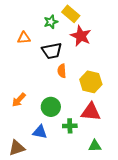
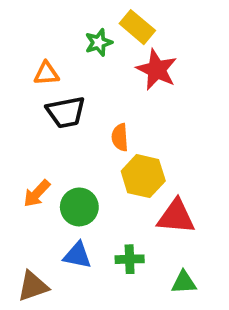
black trapezoid: (52, 51) -> (66, 112), moved
yellow hexagon: (91, 82) -> (143, 176), moved
green circle: (51, 107) -> (79, 207), moved
green cross: (70, 126) -> (130, 259), moved

